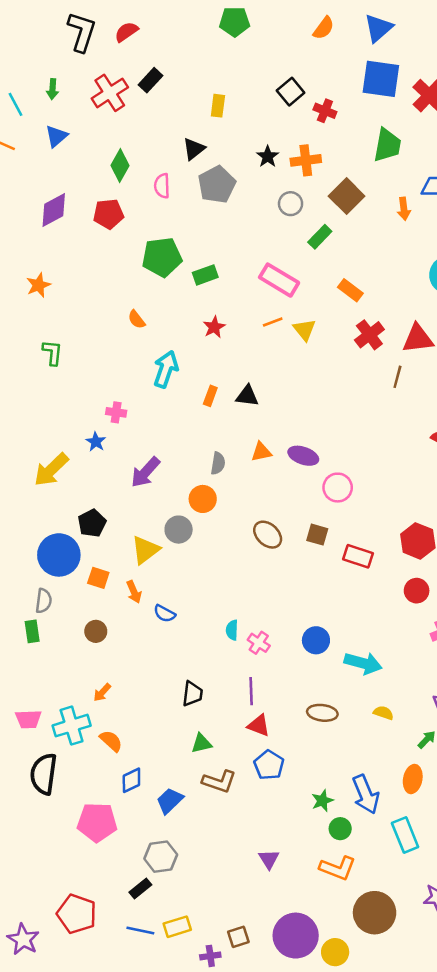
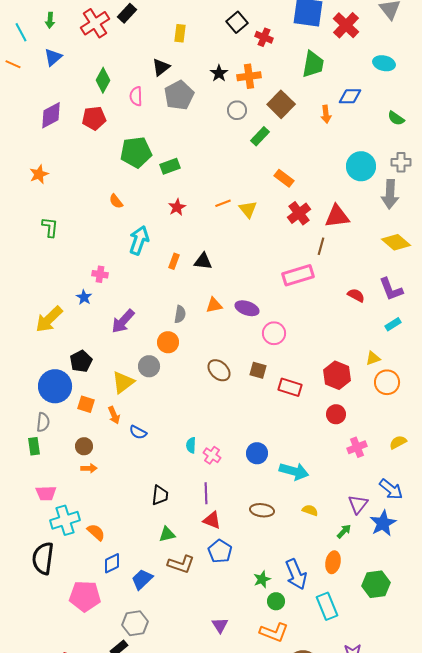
pink rectangle: (279, 280) -> (298, 275), moved, turned -48
orange arrow: (102, 692) -> (89, 468), moved, turned -133
pink trapezoid: (28, 719) -> (46, 493), moved

